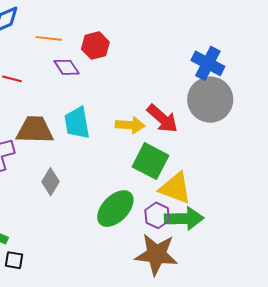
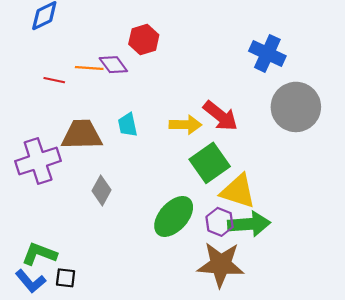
orange line: (49, 38) -> (89, 68), moved
gray circle: (210, 100) -> (296, 107), moved
cyan trapezoid: (77, 123) -> (128, 125), size x0.7
green square: (150, 161) -> (210, 163), turned 30

